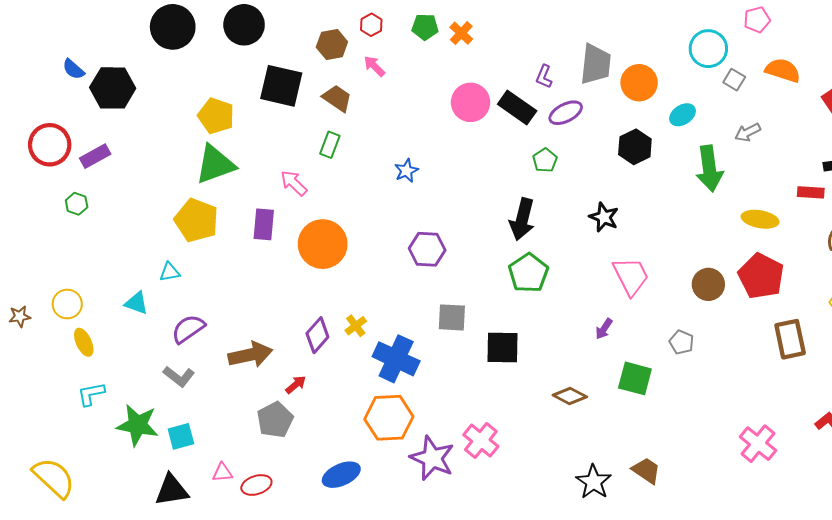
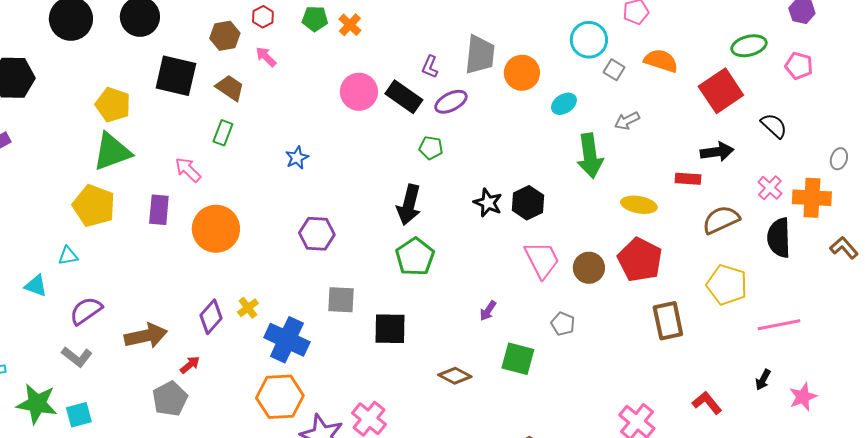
black hexagon: (635, 147) -> (528, 203), moved
green pentagon: (545, 160) -> (431, 148), turned -30
pink trapezoid: (631, 276) -> (542, 260), moved

